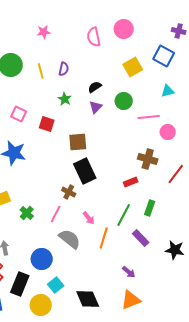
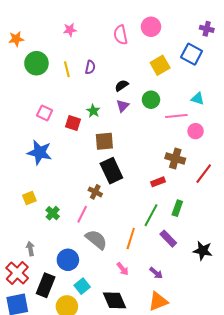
cyan triangle: (168, 91) -> (198, 99), moved, turned 32
green star: (65, 99) -> (93, 111), moved
pink arrow: (89, 218) -> (123, 269), moved

